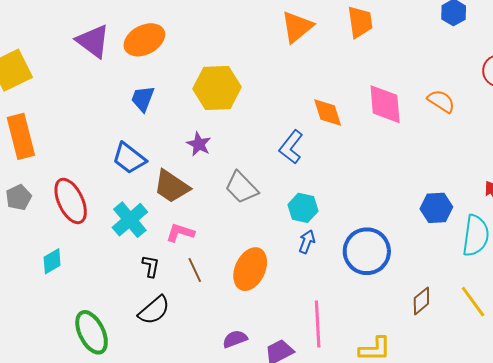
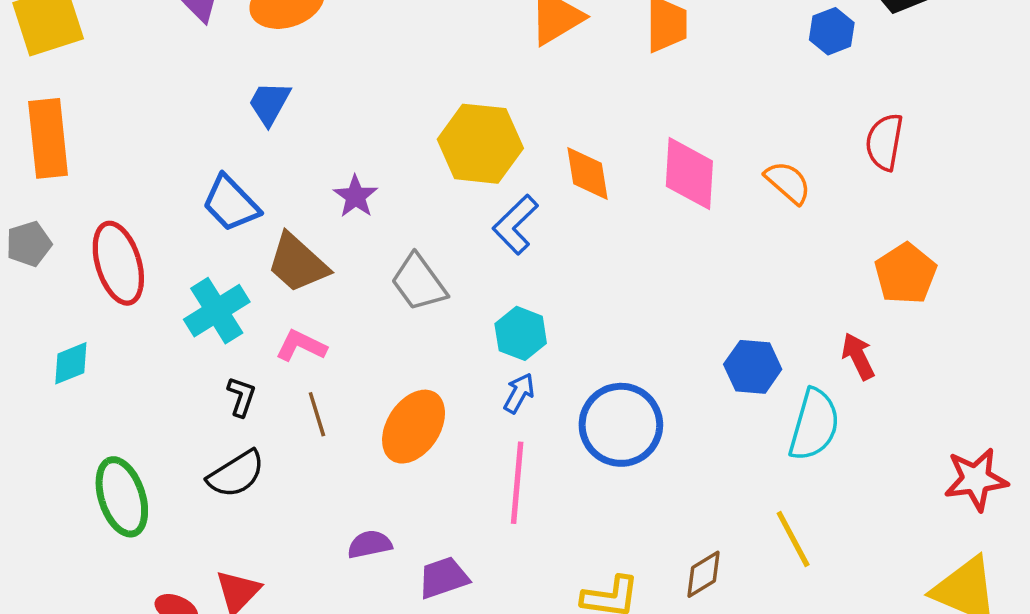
yellow hexagon: (217, 88) -> (480, 144), moved
brown diamond: (421, 301) -> (703, 574), moved
pink line: (318, 324) -> (517, 483), moved

